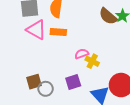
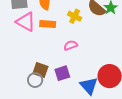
yellow cross: (92, 61) -> (75, 16), moved
brown square: (34, 82) -> (40, 70), moved, turned 35

